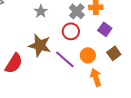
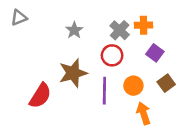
brown star: (40, 45) -> (73, 73), turned -30
purple line: (65, 59) -> (104, 91), turned 50

